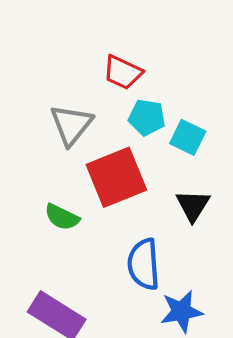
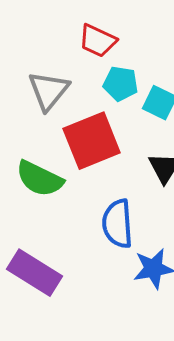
green semicircle: (62, 217) -> (40, 179), size x1.4

